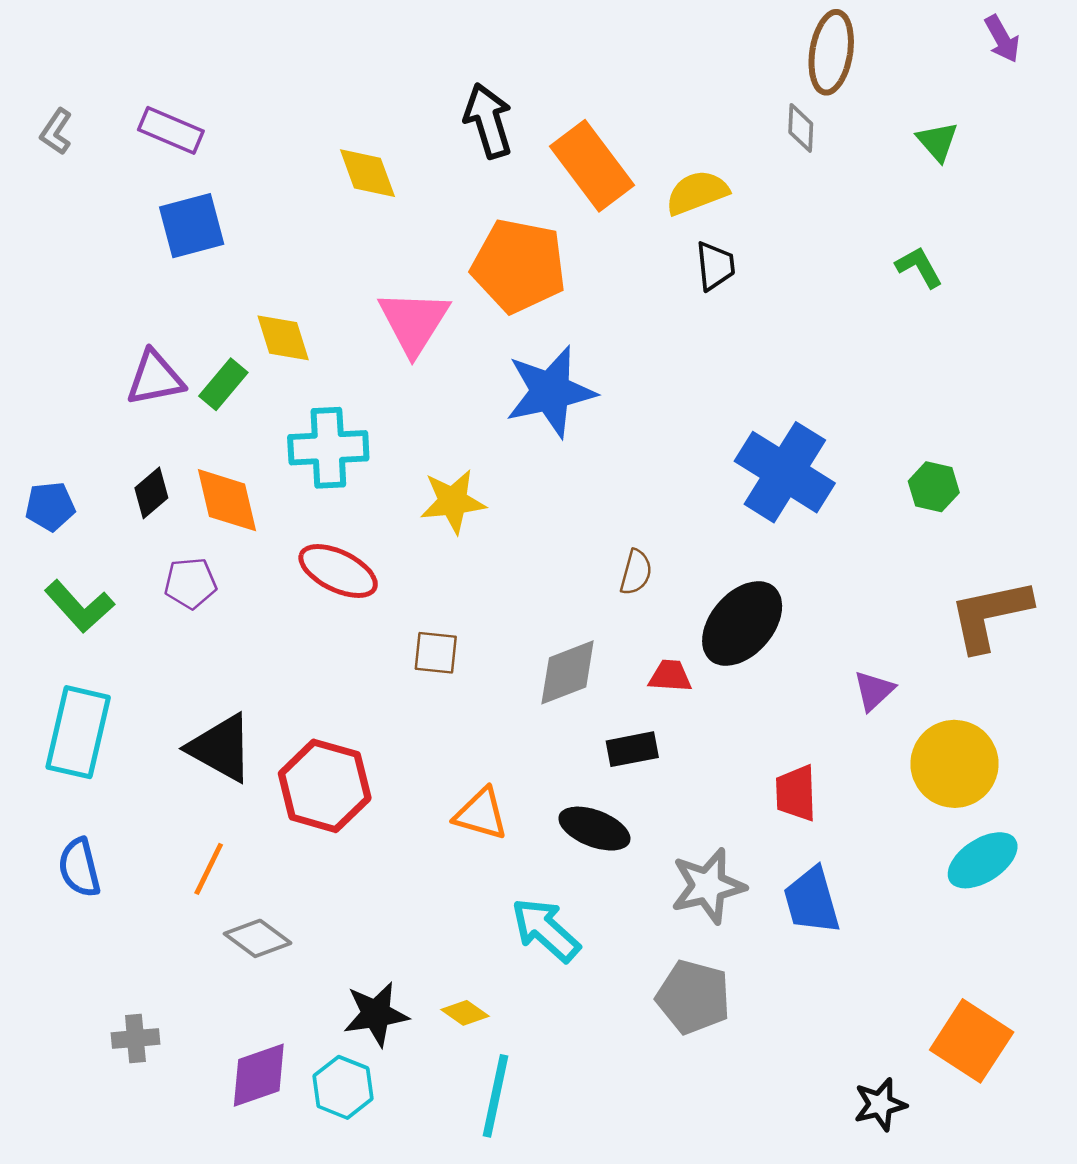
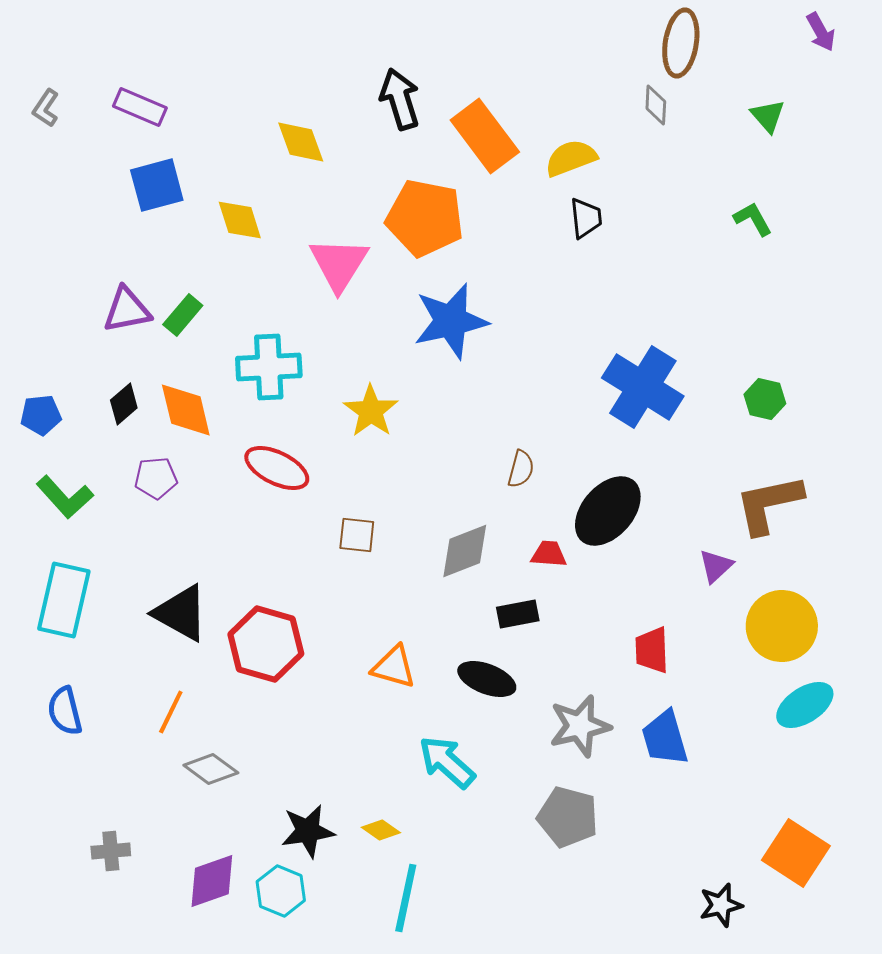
yellow diamond: (283, 338) -> (240, 220), moved
yellow star: (453, 501) -> (371, 411), turned -30
brown L-shape: (990, 615) -> (769, 504), moved

